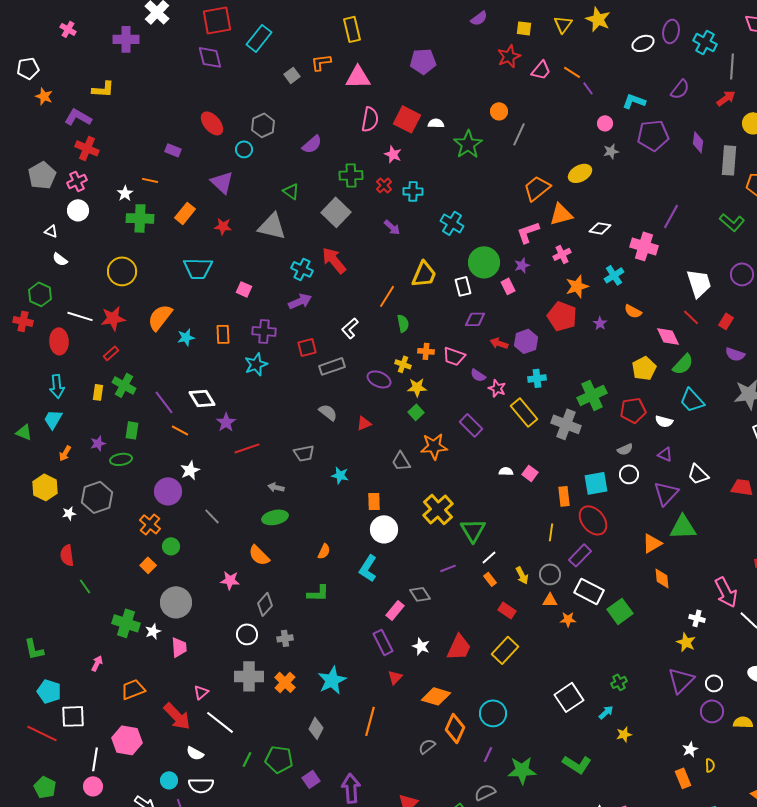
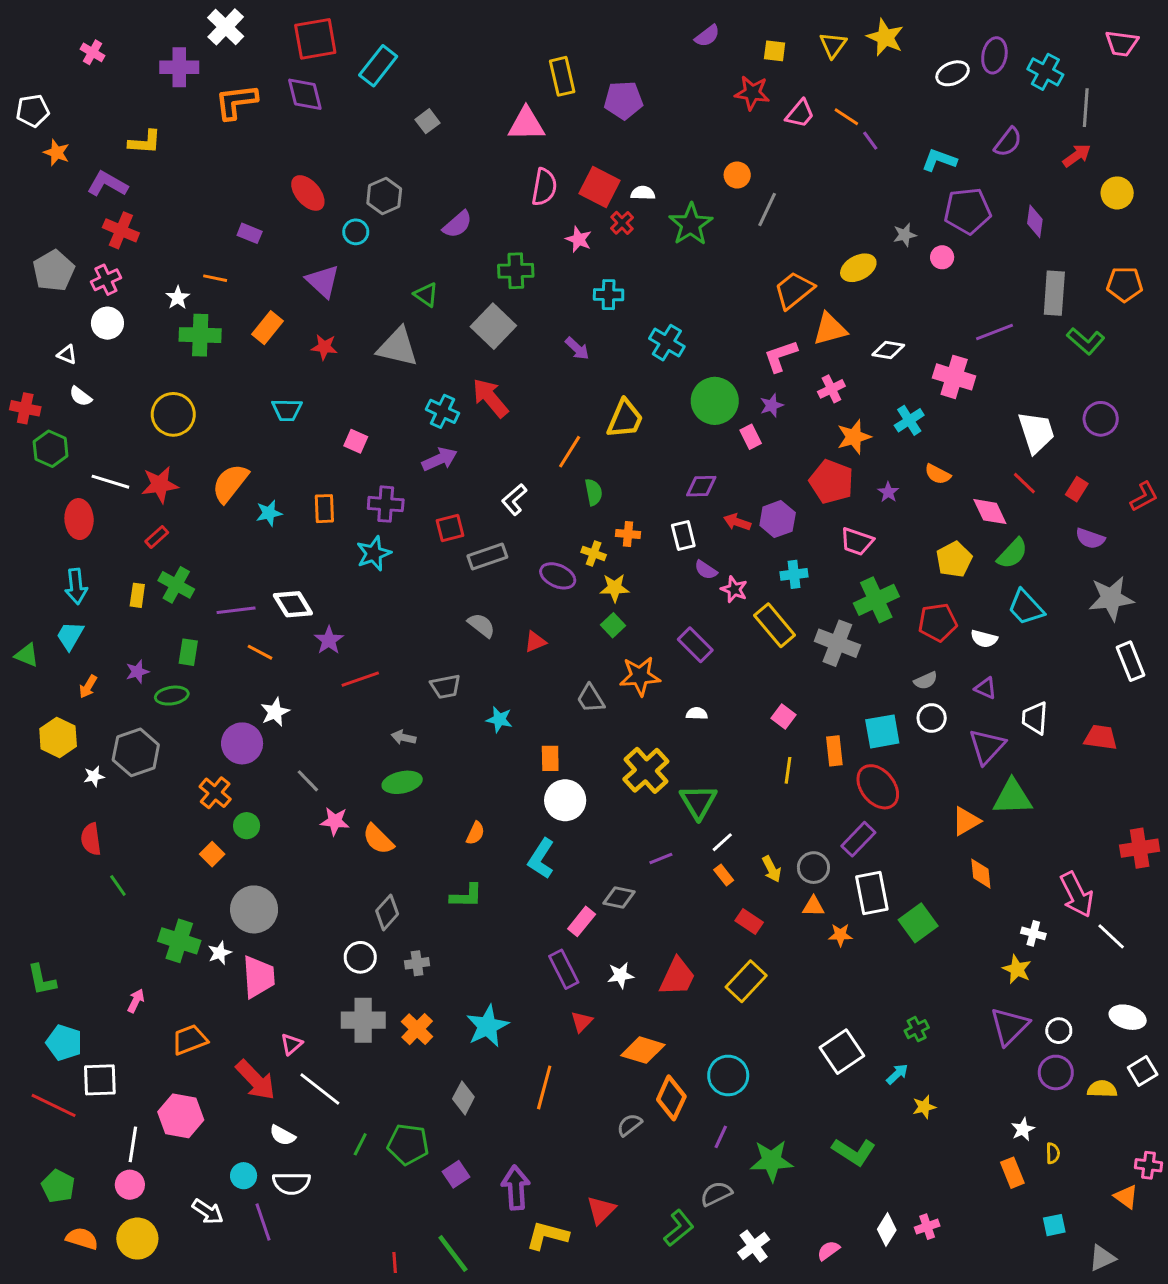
yellow rectangle: (352, 29) -> (562, 76), moved
red star: (509, 56) -> (752, 93), turned 30
orange L-shape: (321, 62) -> (236, 102), moved, size x1.4
pink circle: (605, 123) -> (942, 257), moved
gray rectangle: (729, 160) -> (1054, 293), moved
red cross: (384, 185) -> (622, 223), moved
purple line: (671, 216) -> (994, 332), turned 40
cyan trapezoid: (198, 268) -> (287, 410), size x0.7
white rectangle: (463, 286) -> (683, 535), moved
red cross: (23, 321) -> (25, 408), moved
pink trapezoid: (454, 356) -> (857, 541), moved
purple line: (164, 402) -> (236, 610), turned -60
white semicircle: (506, 471) -> (697, 713), moved
white trapezoid: (698, 474) -> (1035, 718), turned 50
yellow line: (551, 532) -> (788, 770), moved
pink star: (230, 580) -> (335, 821), moved
white rectangle: (589, 591) -> (872, 893), turned 52
gray diamond: (420, 594) -> (619, 897), turned -45
white star: (421, 646) -> (620, 975), turned -30
pink trapezoid: (179, 647) -> (259, 977), size x1.4

